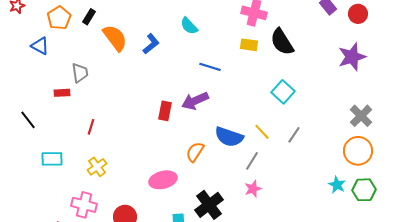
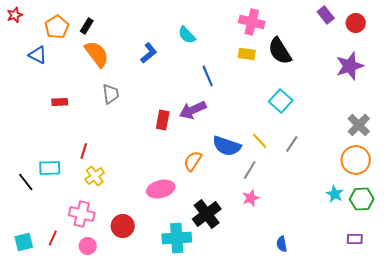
orange semicircle: (115, 38) -> (97, 54), moved
blue line: (210, 67) -> (208, 76), turned 50
gray trapezoid: (80, 73) -> (111, 94), moved
black line: (28, 120) -> (26, 182), moved
red line: (91, 127) -> (84, 151), moved

